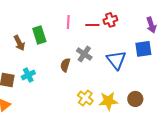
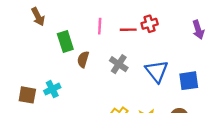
brown arrow: (19, 43) -> (38, 17), moved
blue square: (143, 49) -> (189, 81), moved
brown semicircle: (65, 65) -> (83, 59), moved

